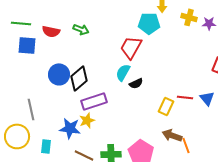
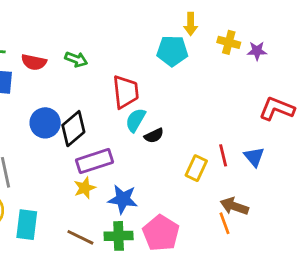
red trapezoid: (131, 47) -> (126, 92), moved, turned 145
red line: (185, 97) -> (223, 155), turned 70
blue star: (70, 128) -> (123, 199), moved
brown arrow: (172, 135) -> (234, 206), moved
cyan rectangle: (46, 146) -> (27, 225), size x1.5

